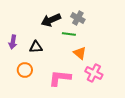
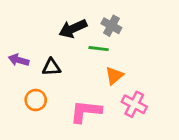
purple arrow: (13, 42) -> (19, 60), turned 96
orange triangle: (80, 53) -> (114, 76), turned 40

